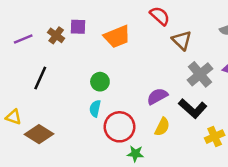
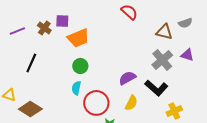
orange trapezoid: (117, 37) -> (78, 38), moved
brown triangle: (182, 40) -> (164, 32), moved, turned -30

